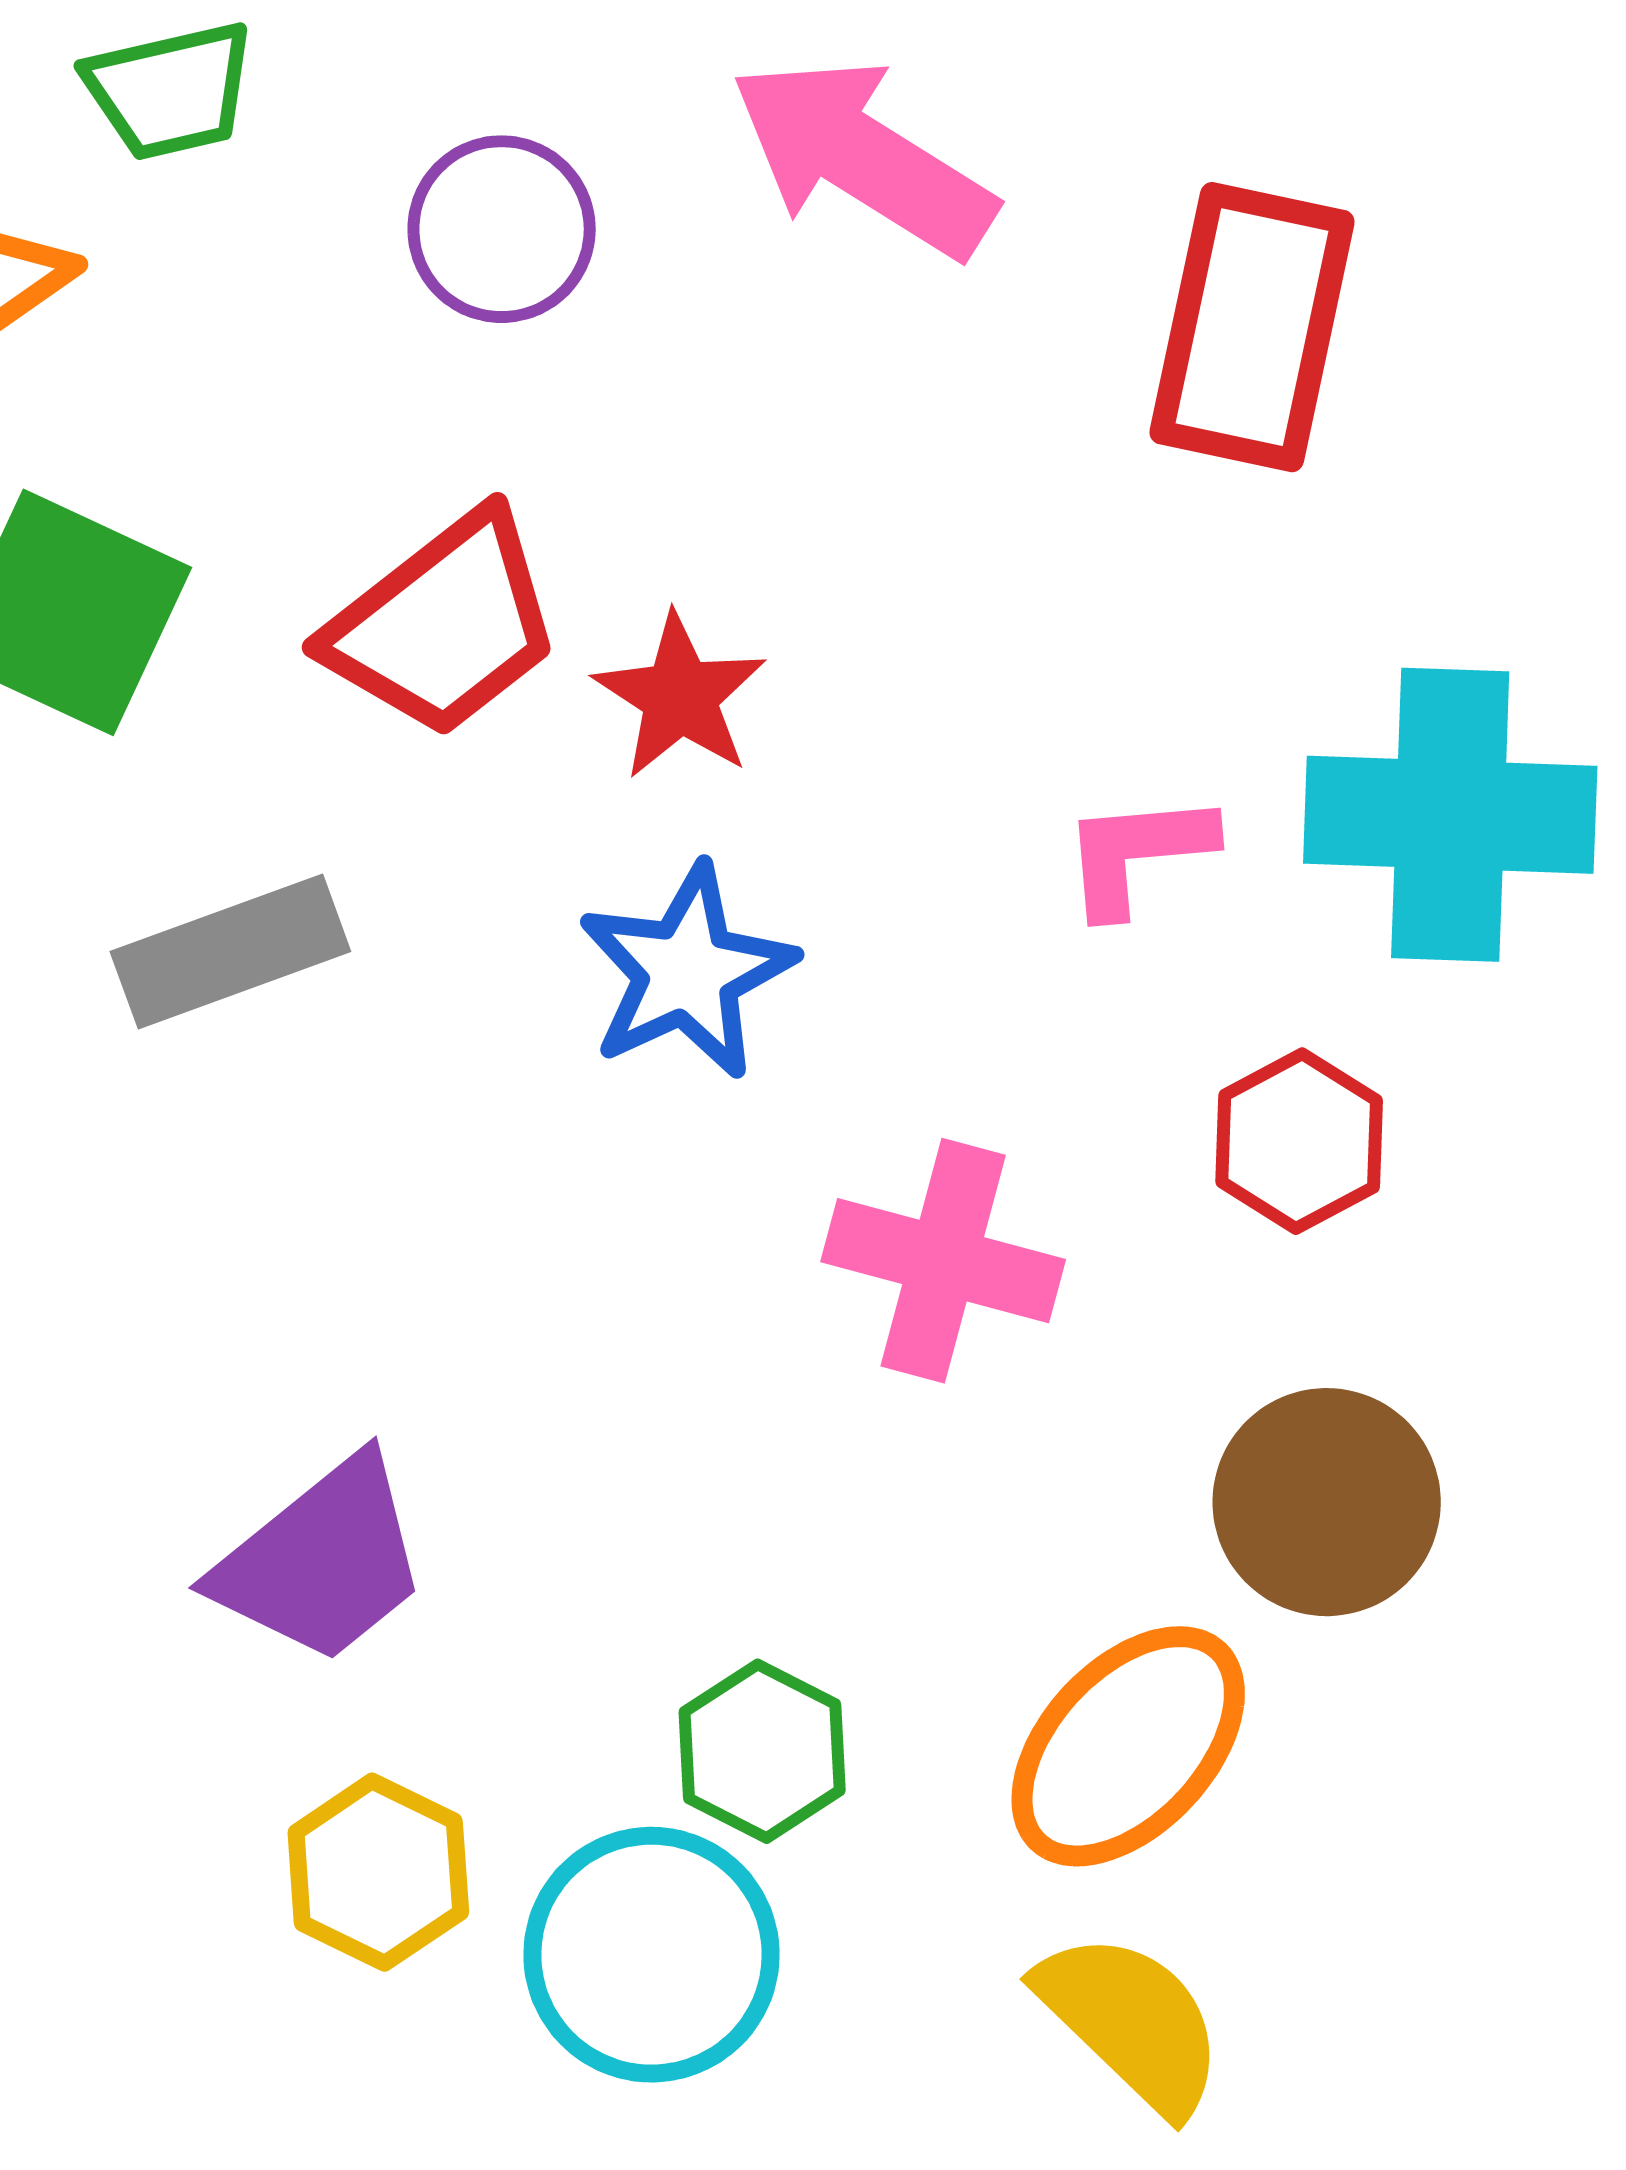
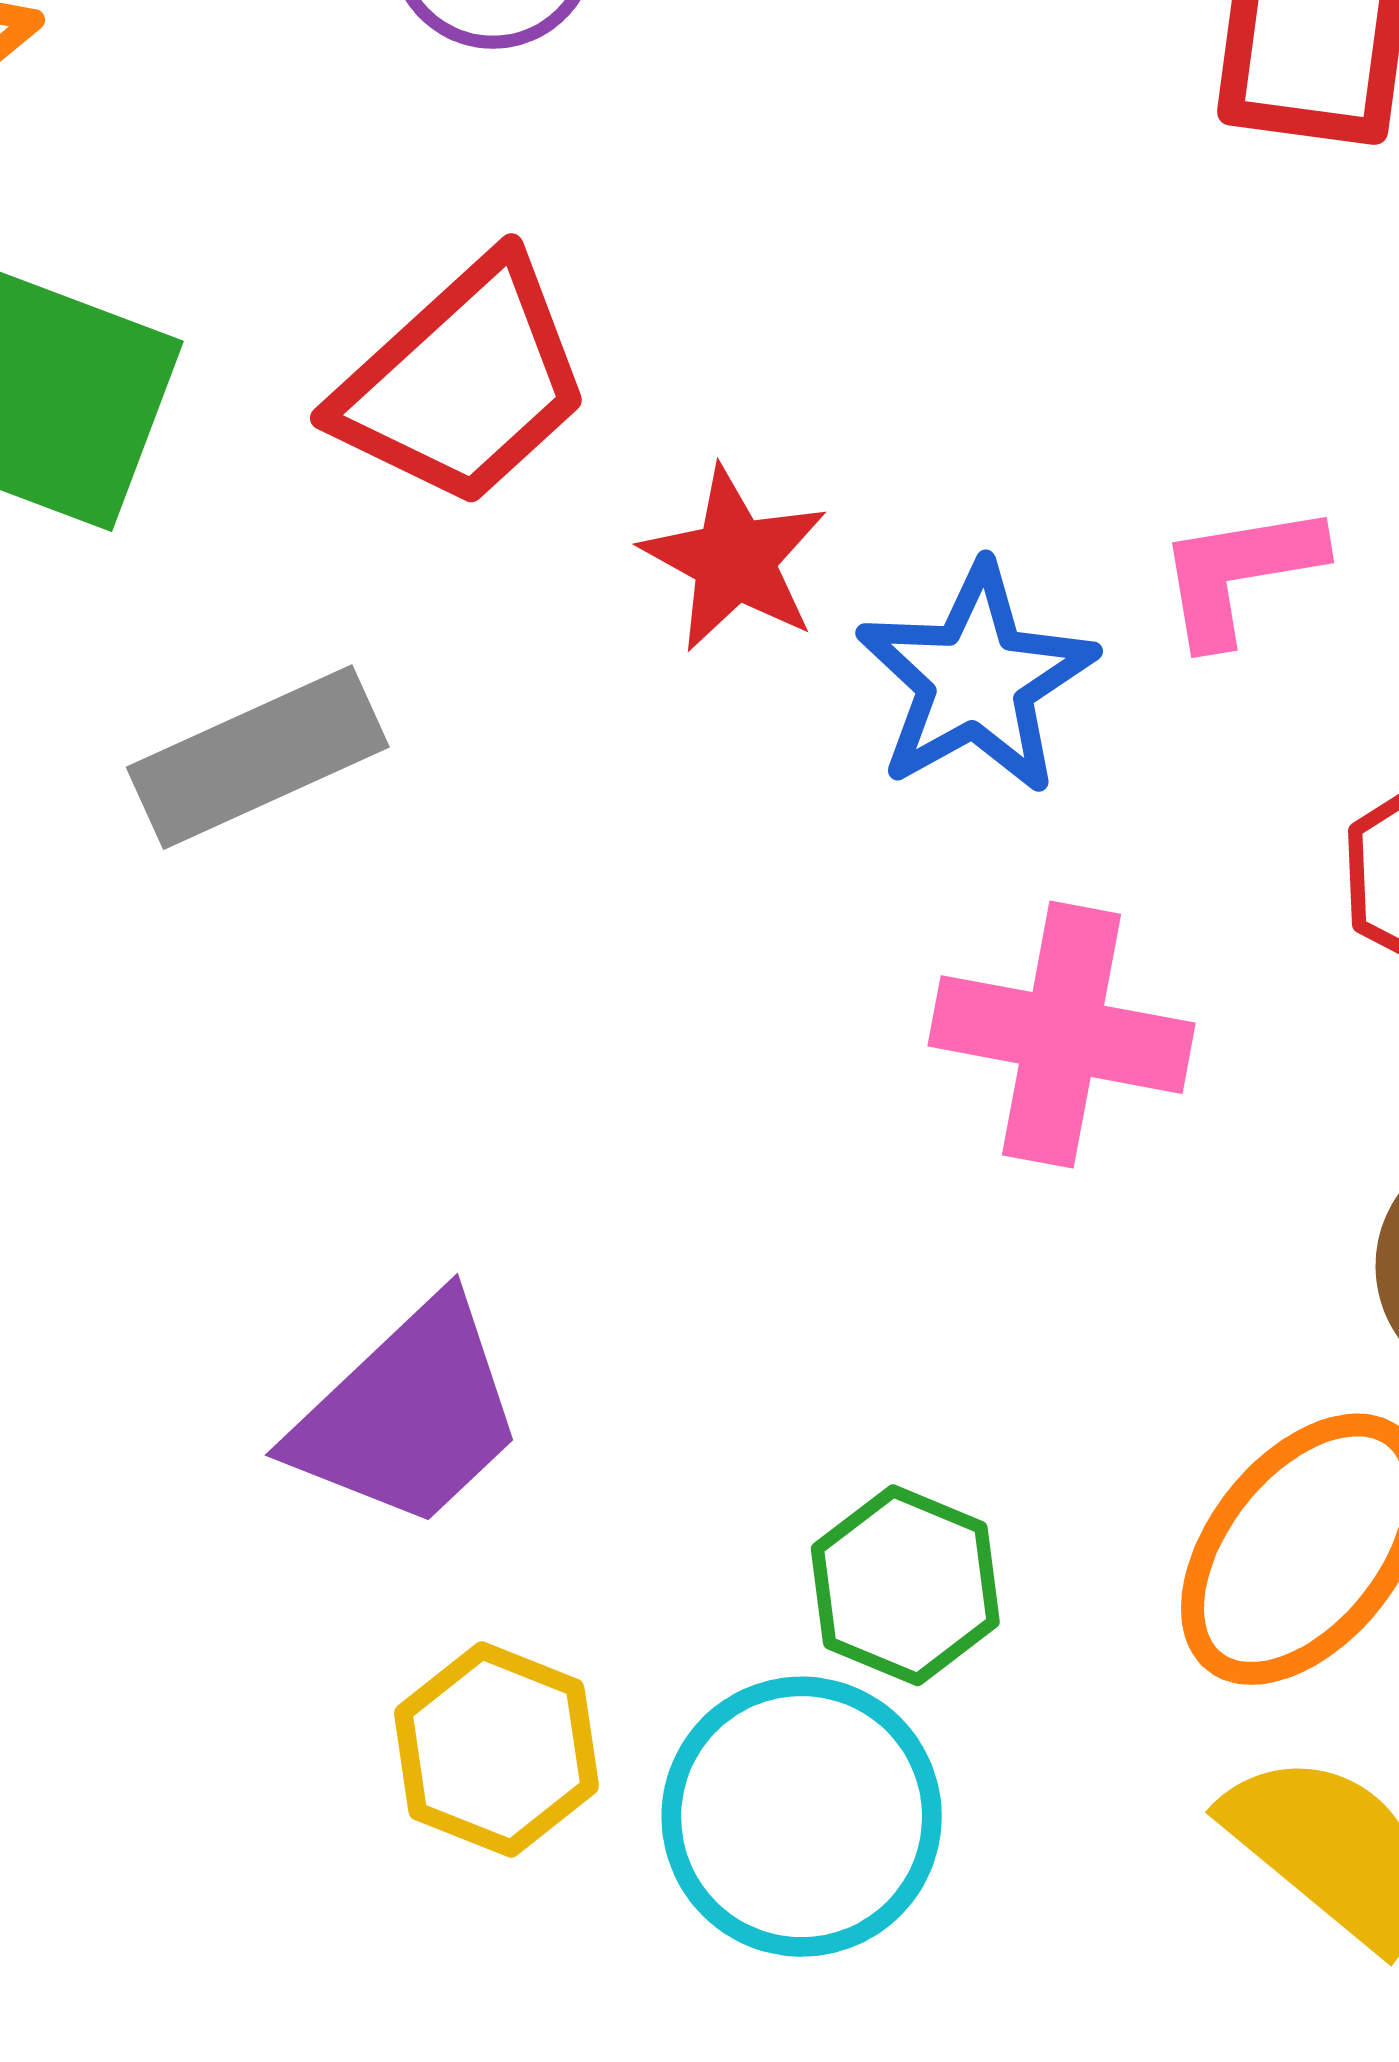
red star: (680, 696) -> (734, 559), moved
blue star: (687, 972) -> (976, 679), moved

